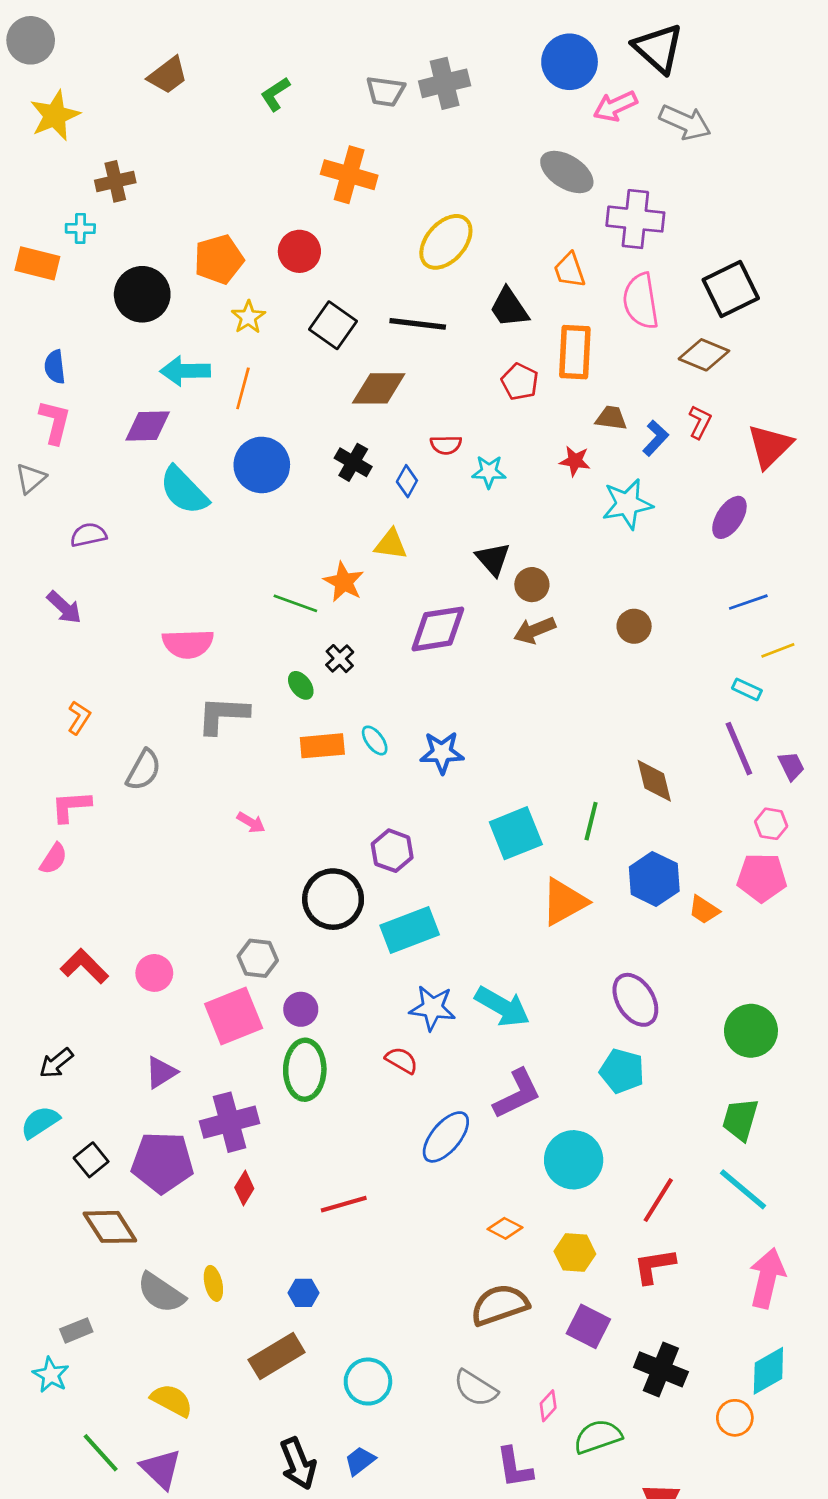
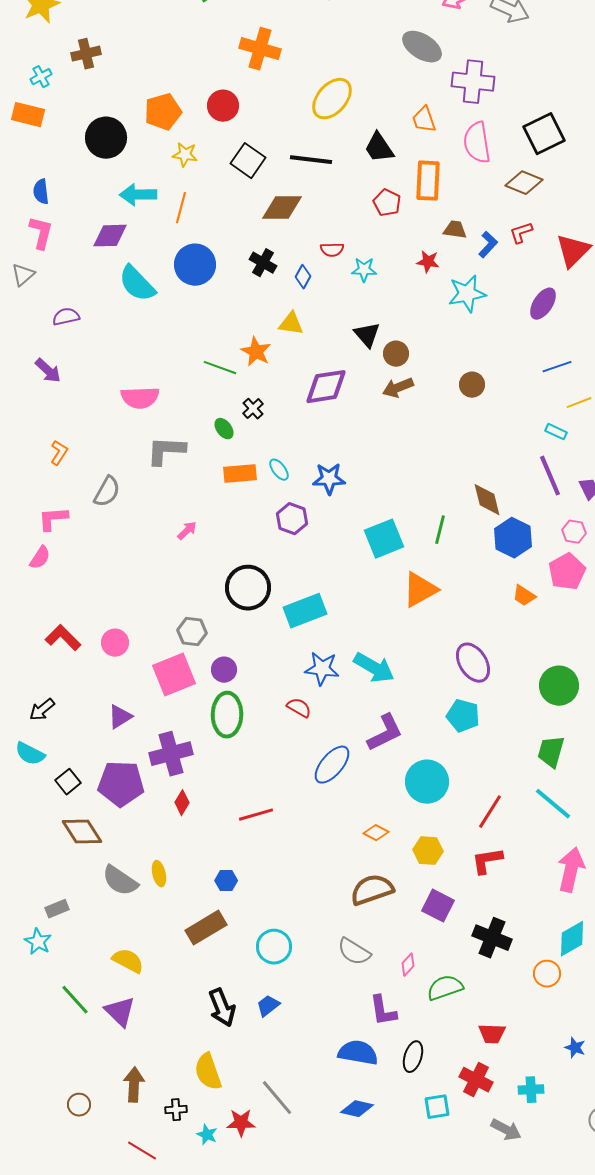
cyan cross: (80, 228) -> (41, 77), moved, turned -30
yellow star: (248, 317) -> (185, 155), turned -30
red L-shape: (700, 422) -> (521, 233), turned -135
pink arrow: (251, 822) -> (187, 531), turned -75
purple hexagon: (392, 851) -> (292, 519), moved
pink pentagon: (762, 878) -> (567, 572), turned -30
blue hexagon: (654, 879) -> (513, 538), moved
cyan semicircle: (40, 1122) -> (30, 754), turned -120

